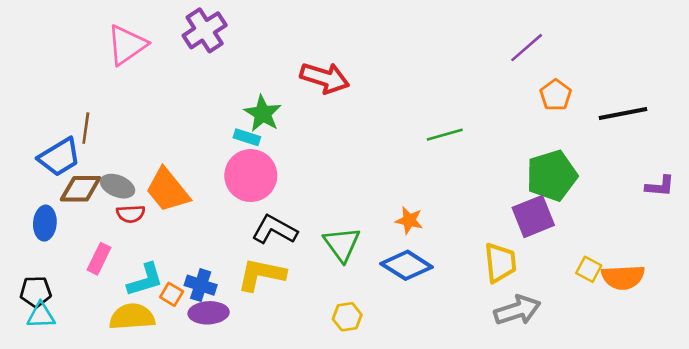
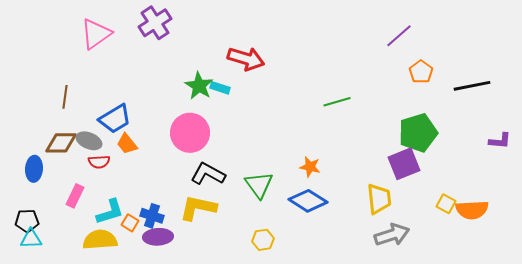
cyan rectangle: (247, 137) -> (220, 88), moved
blue trapezoid: (59, 157) -> (115, 119), moved
orange trapezoid: (168, 190) -> (127, 144), size x0.6

